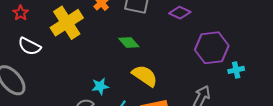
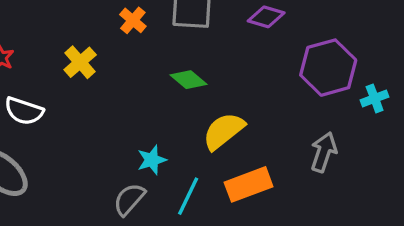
yellow cross: (67, 23) -> (80, 62), size x0.6
yellow semicircle: (145, 76) -> (224, 131), turned -64

